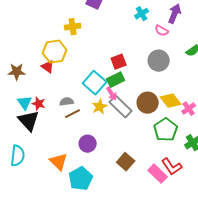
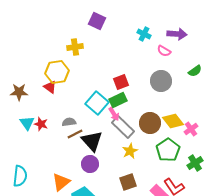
cyan cross: (142, 14) -> (144, 34), turned -32
purple arrow: (175, 14) -> (177, 34), turned 72
yellow star: (100, 107) -> (130, 151), moved
black triangle: (29, 121) -> (92, 141), moved
orange triangle: (59, 162) -> (61, 182), turned 36
brown square: (126, 162) -> (128, 182), turned 30

